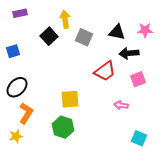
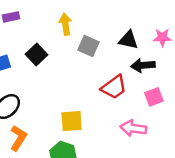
black square: (49, 36) -> (36, 54), moved
pink arrow: (121, 105) -> (133, 128), size x1.5

